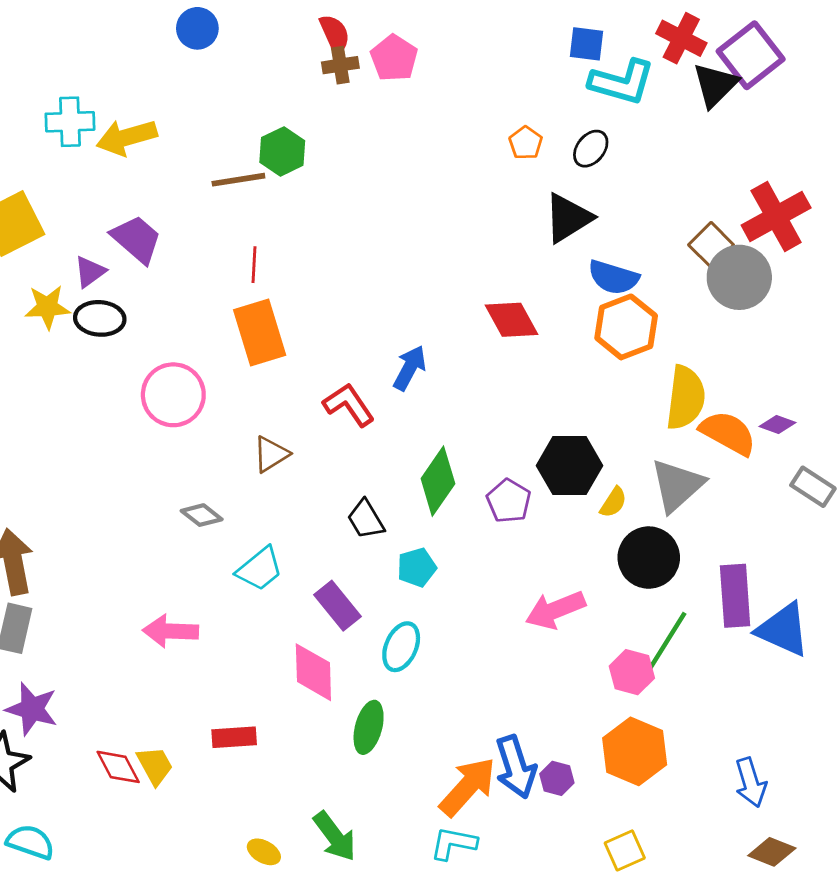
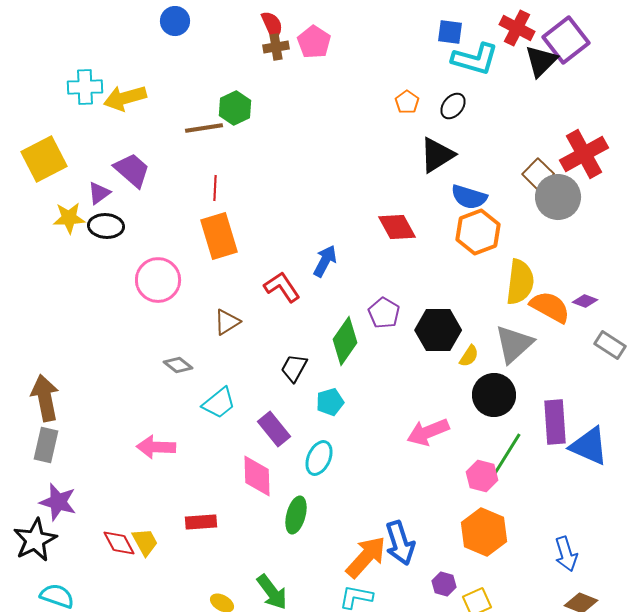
purple pentagon: (509, 501) -> (384, 313), moved
black trapezoid: (366, 519) -> (294, 368), turned 60
purple hexagon: (557, 778) -> (444, 584), moved

